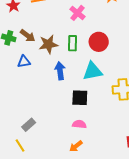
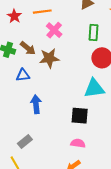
pink cross: (78, 13) -> (54, 30), moved
green rectangle: (73, 43) -> (93, 33), moved
blue arrow: (60, 71) -> (36, 104), moved

